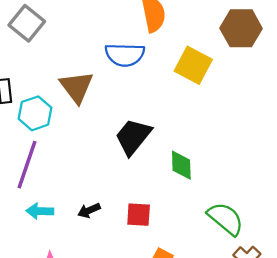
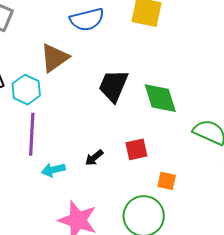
brown triangle: (77, 87) -> (54, 58), turned 48
green diamond: (181, 165) -> (160, 98), size x1.4

